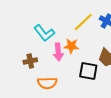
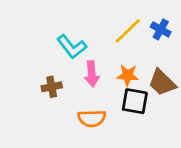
orange star: (71, 46) -> (128, 75), moved
orange semicircle: (47, 83) -> (92, 118), moved

